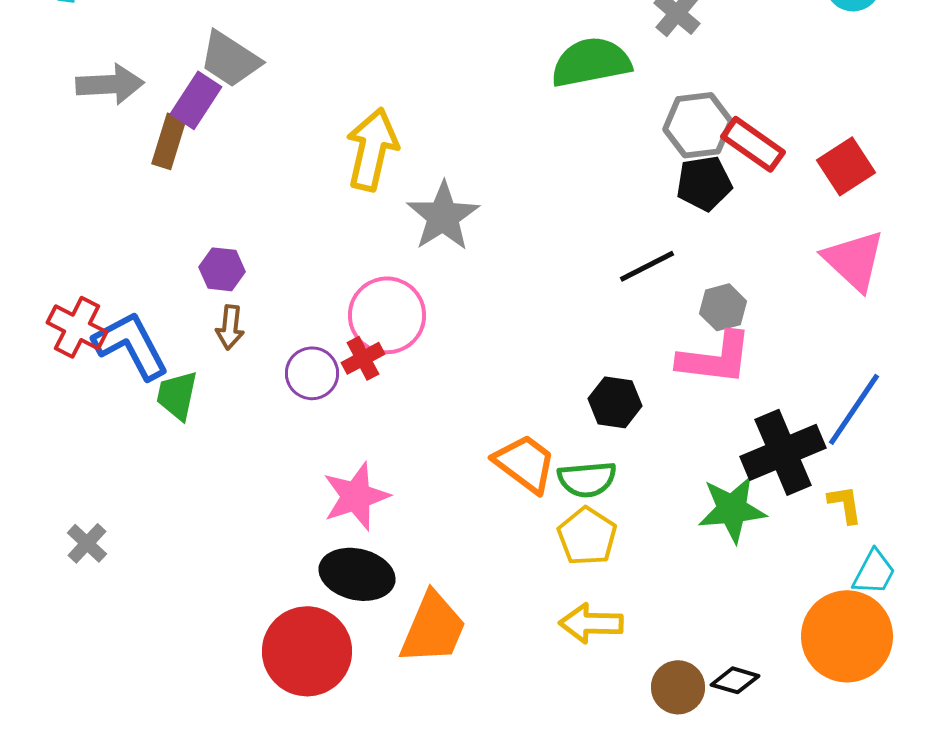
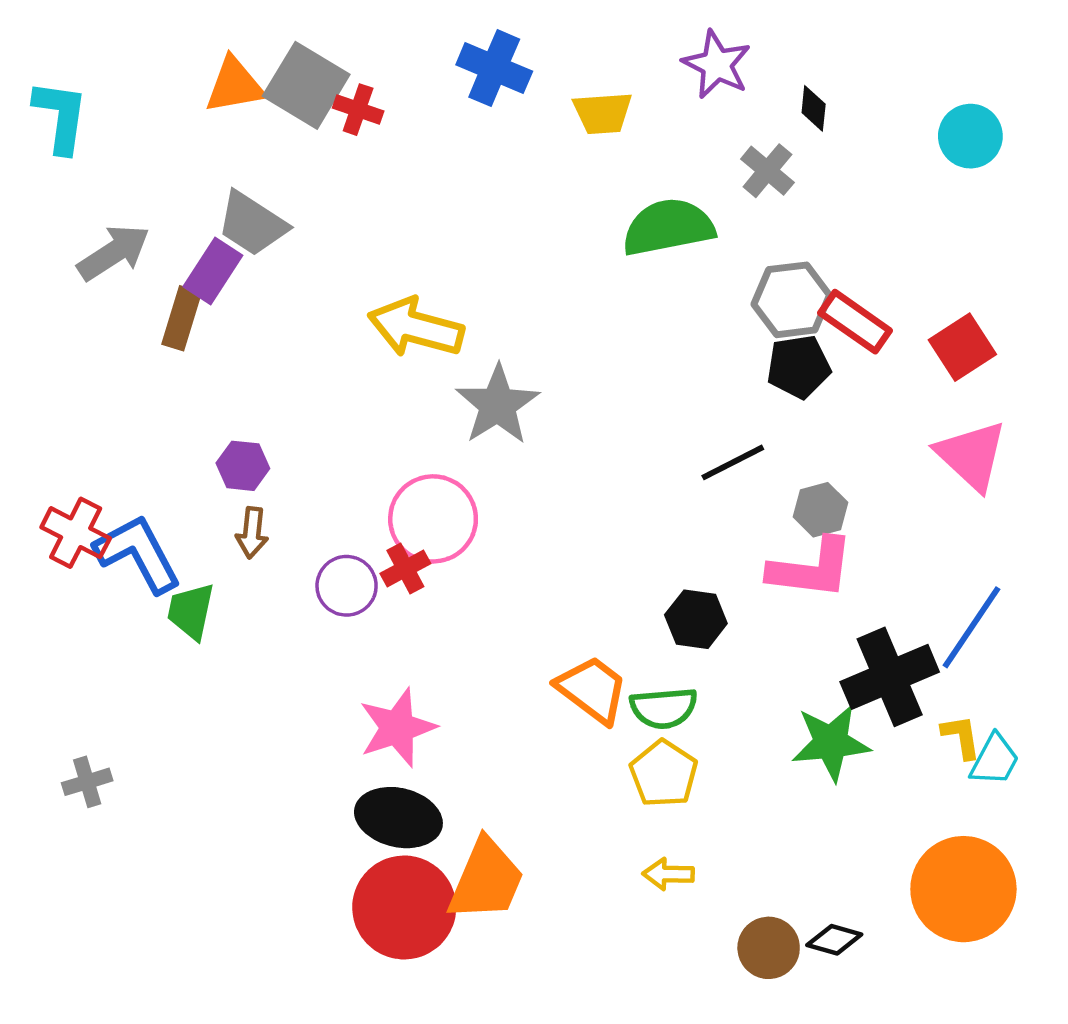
gray arrow: (110, 84) -> (114, 253), turned -30
yellow arrow: (372, 149) -> (416, 327), turned -88
gray cross: (87, 543) -> (87, 782), turned 30
cyan trapezoid: (874, 572) -> (995, 760), moved
yellow arrow: (591, 623) -> (668, 874), size x0.7
red circle: (307, 651) -> (404, 907), moved

